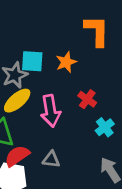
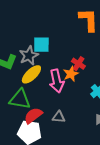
orange star: (66, 62) -> (71, 74), moved
red cross: (87, 99) -> (78, 64), moved

